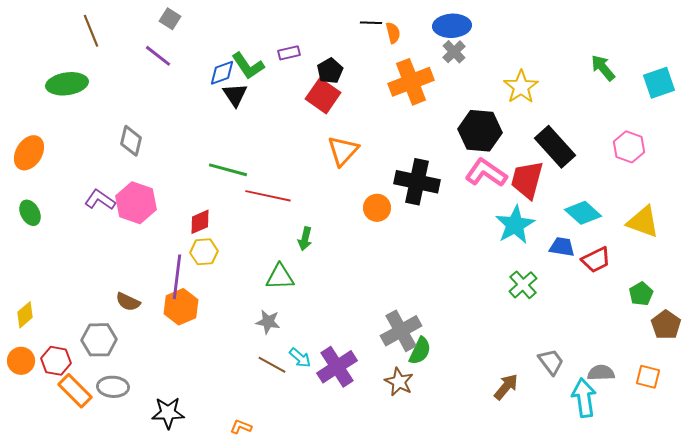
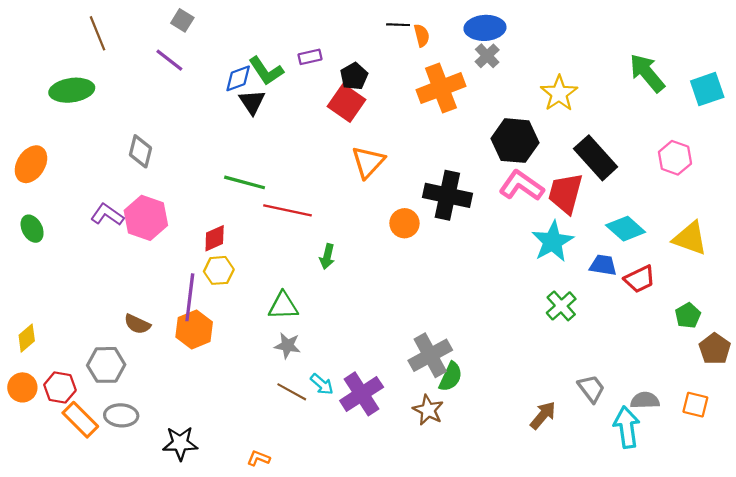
green arrow: (603, 68) -> (647, 73), size x1.4
green triangle: (280, 277) -> (283, 306), moved

